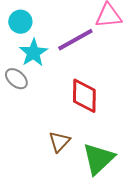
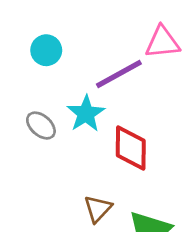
cyan star: (33, 53) -> (86, 114), moved

